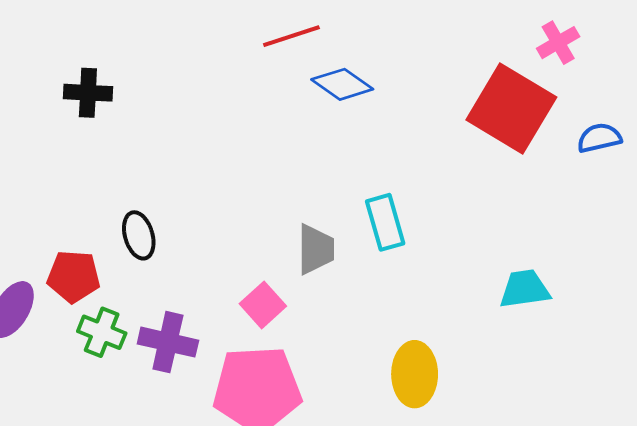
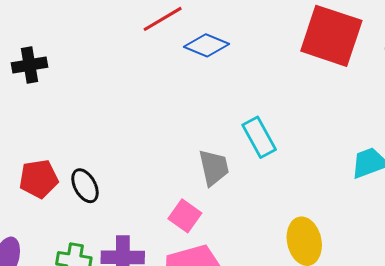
black cross: (88, 93) -> (30, 65), moved
red pentagon: (74, 276) -> (39, 179), moved

